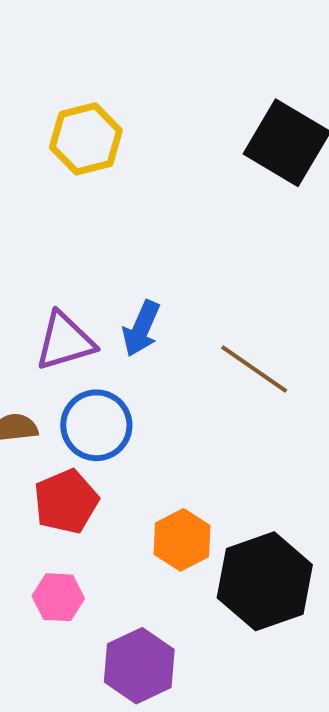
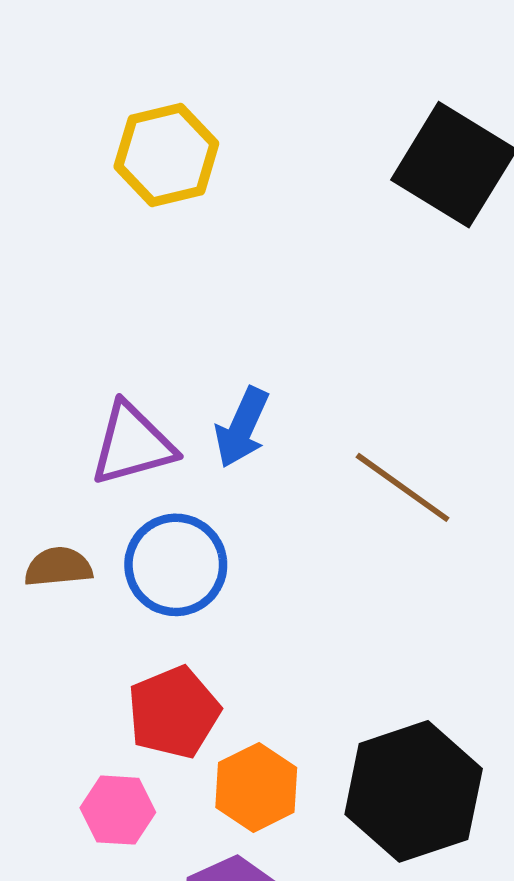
red pentagon: (66, 501) -> (174, 712), moved
orange hexagon: (182, 540) -> (256, 787), moved

